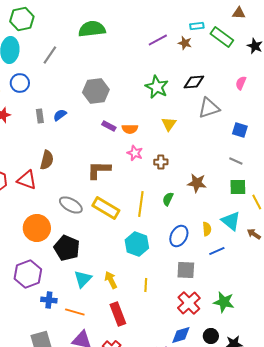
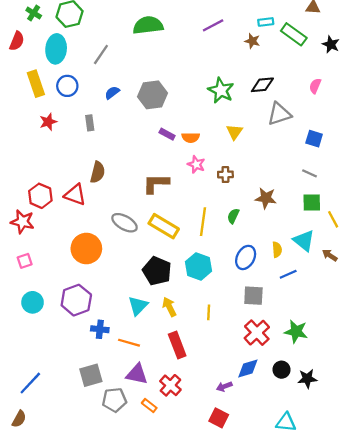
purple line: (158, 40) -> (213, 25), moved
blue semicircle: (60, 115) -> (112, 93), moved
black pentagon: (67, 248) -> (157, 271), moved

